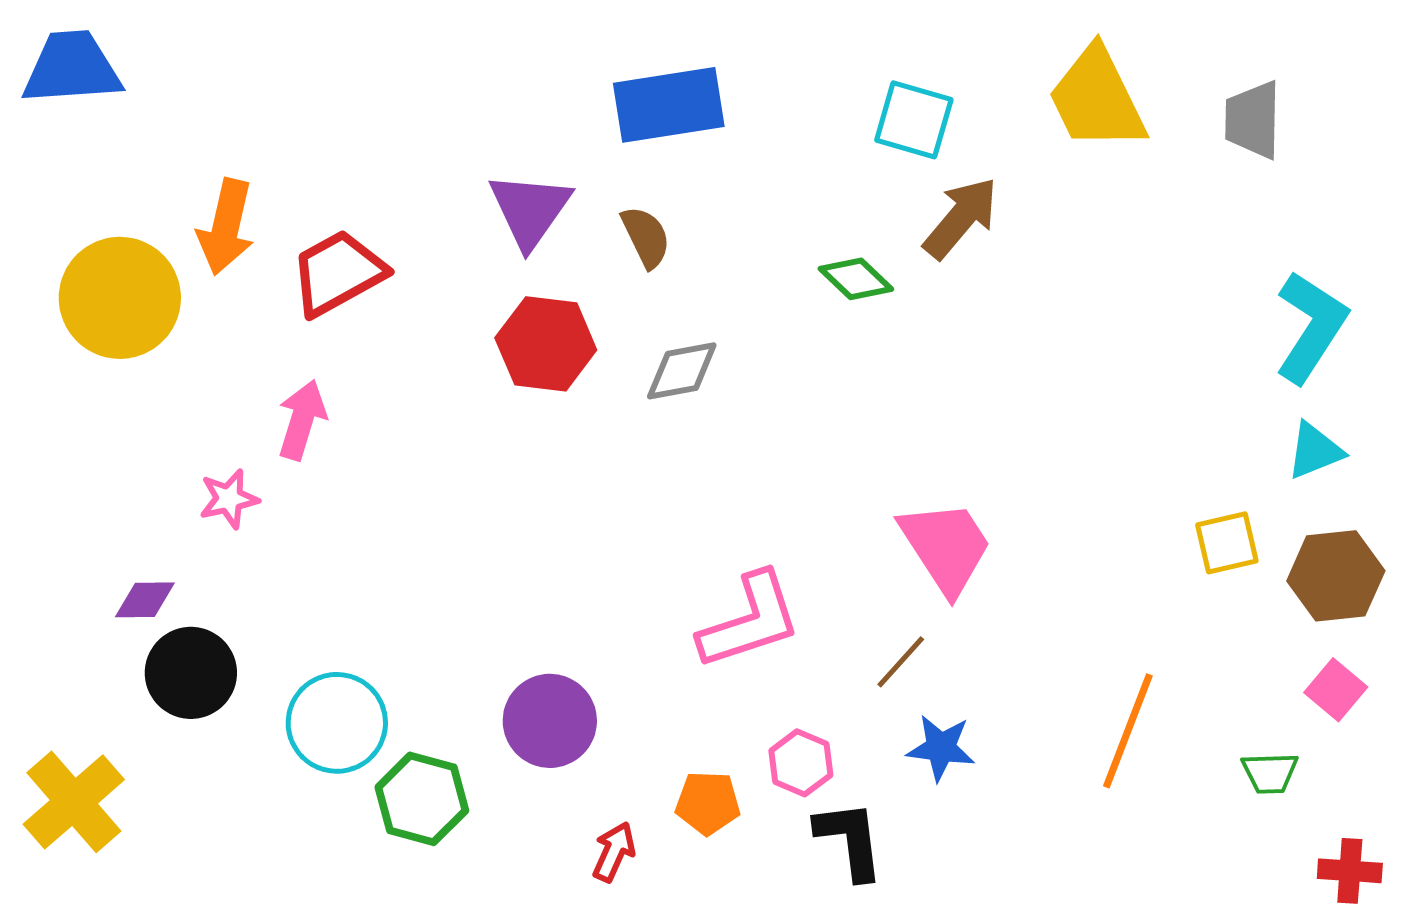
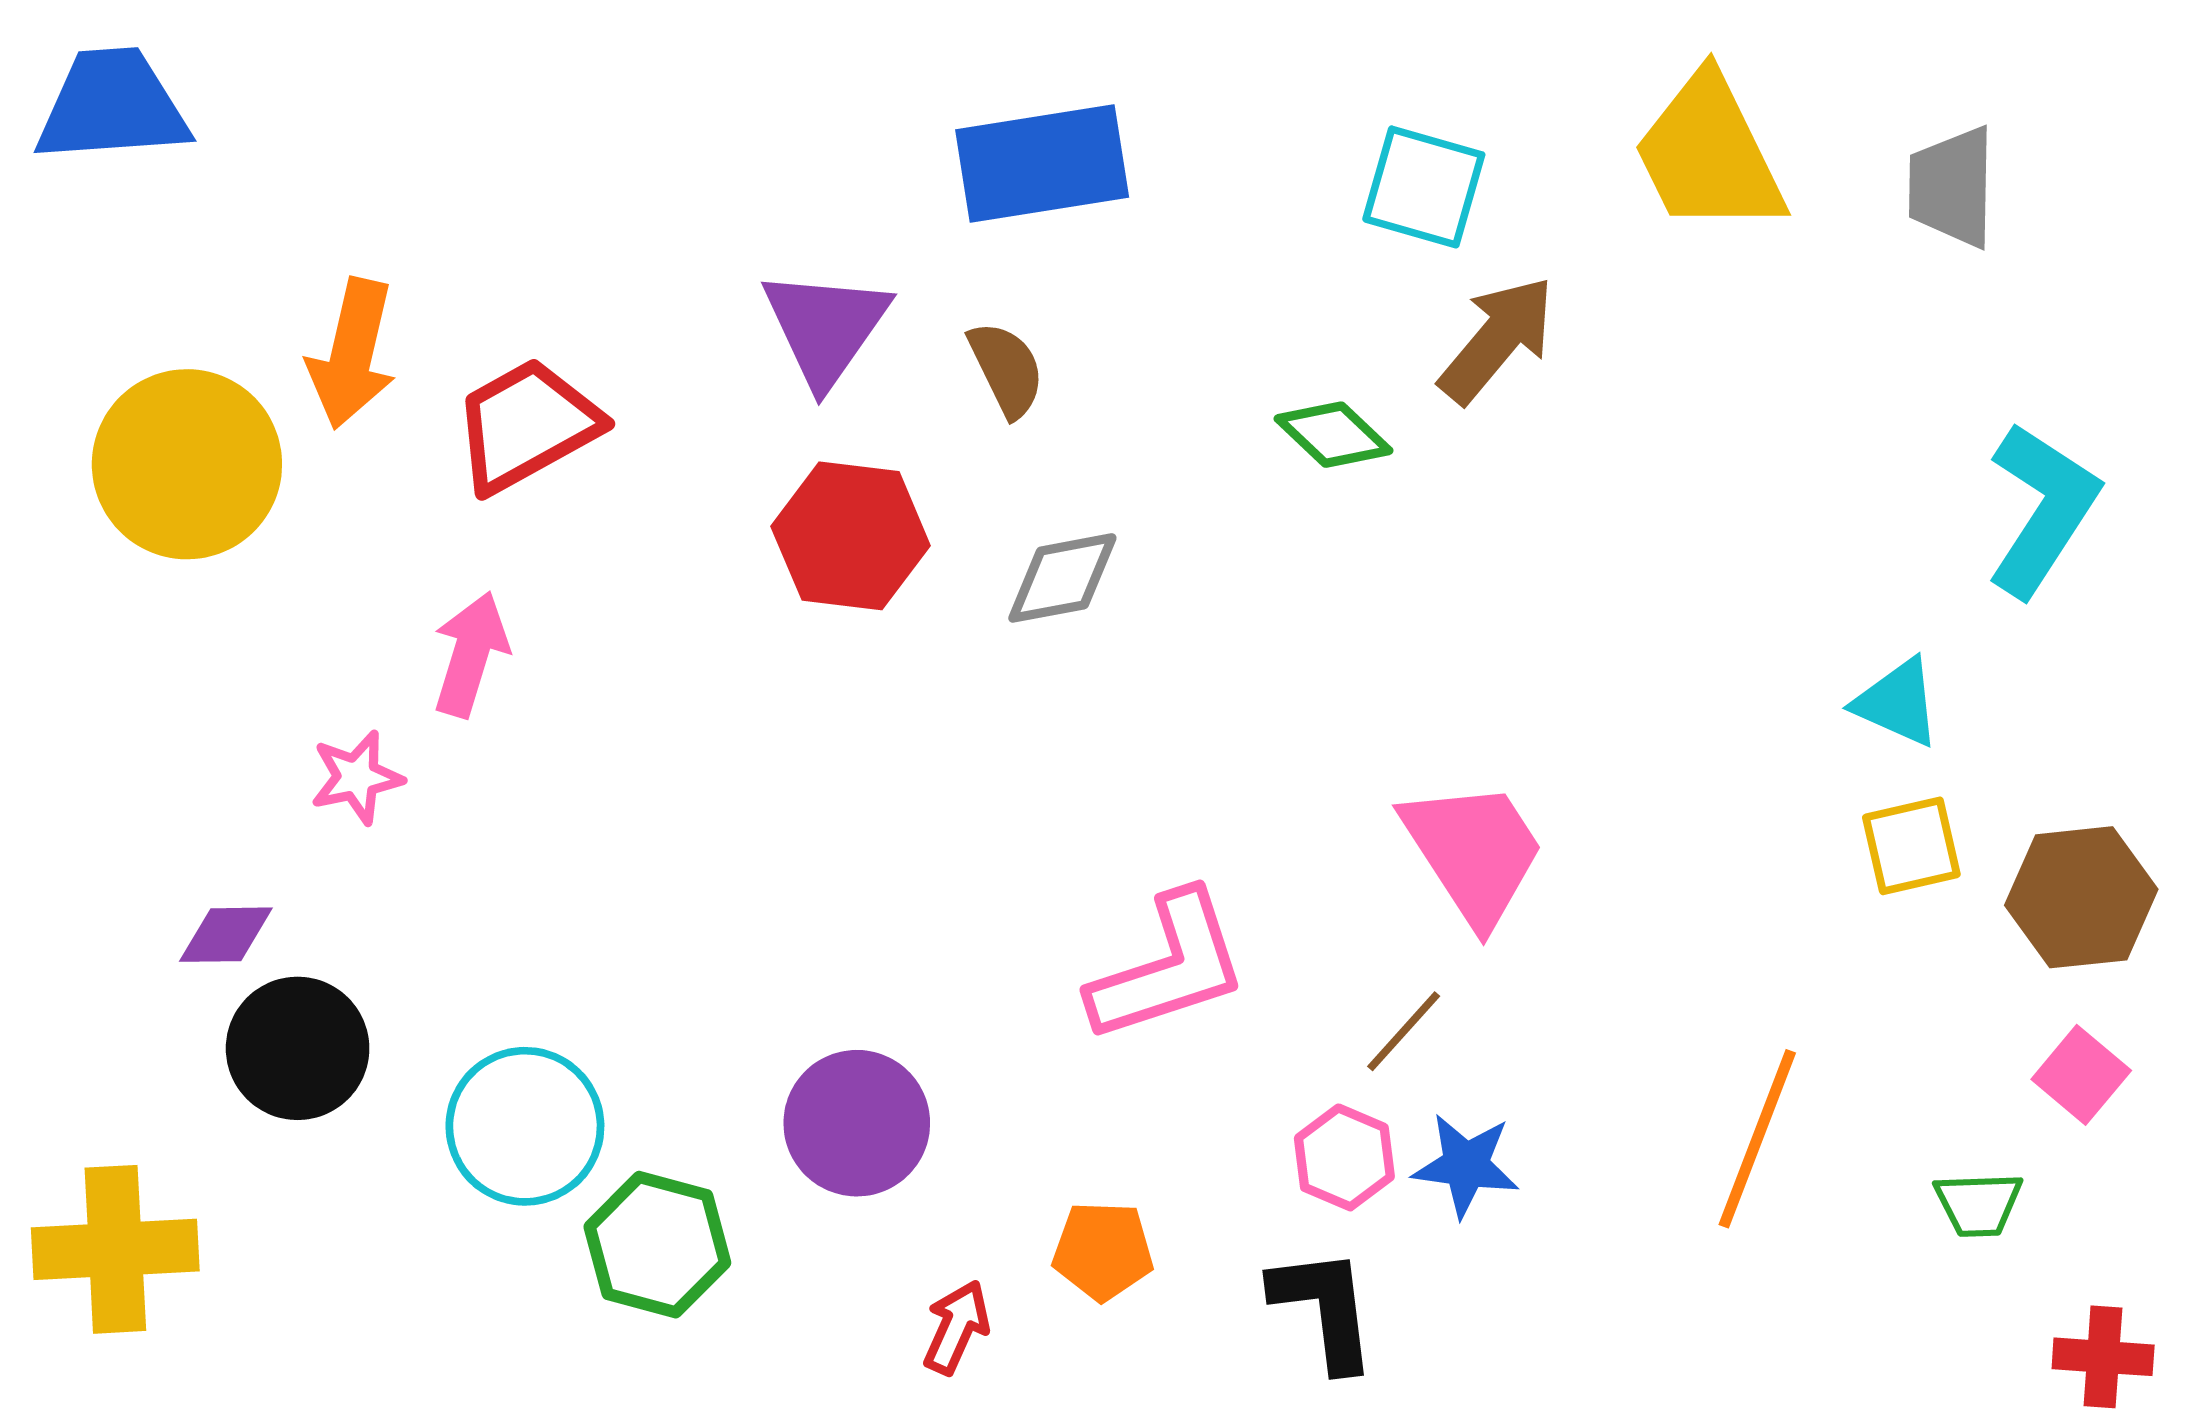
cyan triangle: (1315, 451) -> (1897, 703), moved, turned 46
pink hexagon: (801, 763) -> (1344, 1157), moved
yellow cross: (74, 802) -> (115, 1249), turned 38

